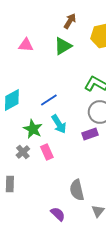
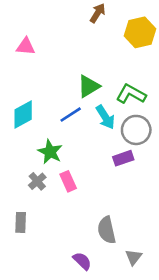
pink triangle: (26, 45) -> (26, 46), moved
green triangle: (63, 46) -> (89, 86), moved
cyan arrow: (59, 124) -> (105, 117), moved

